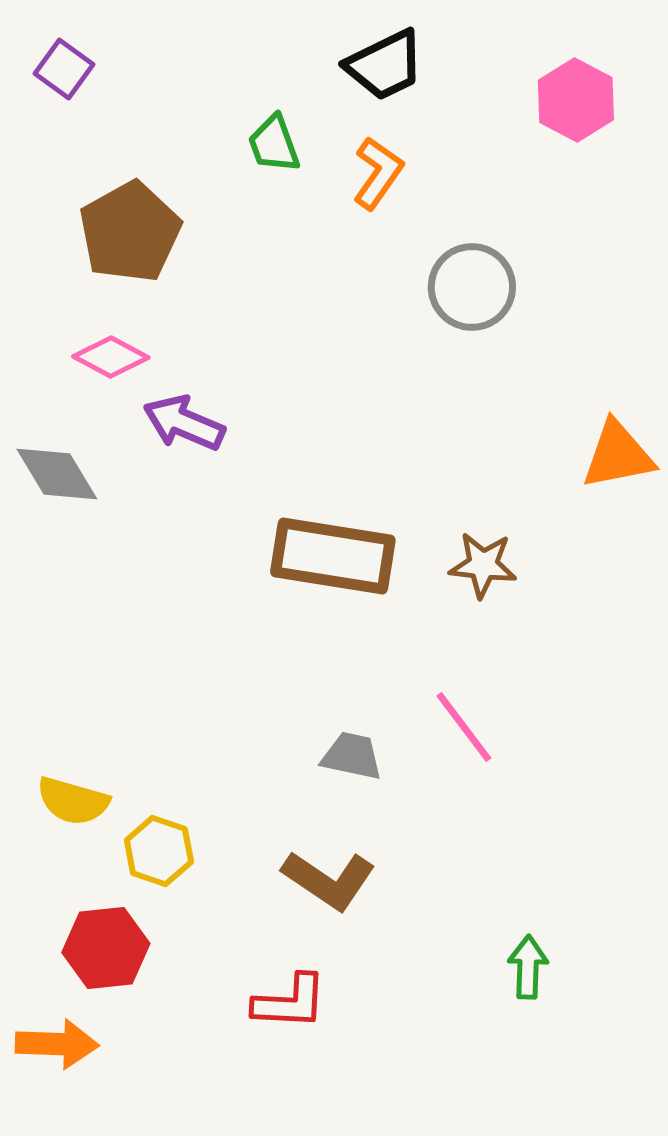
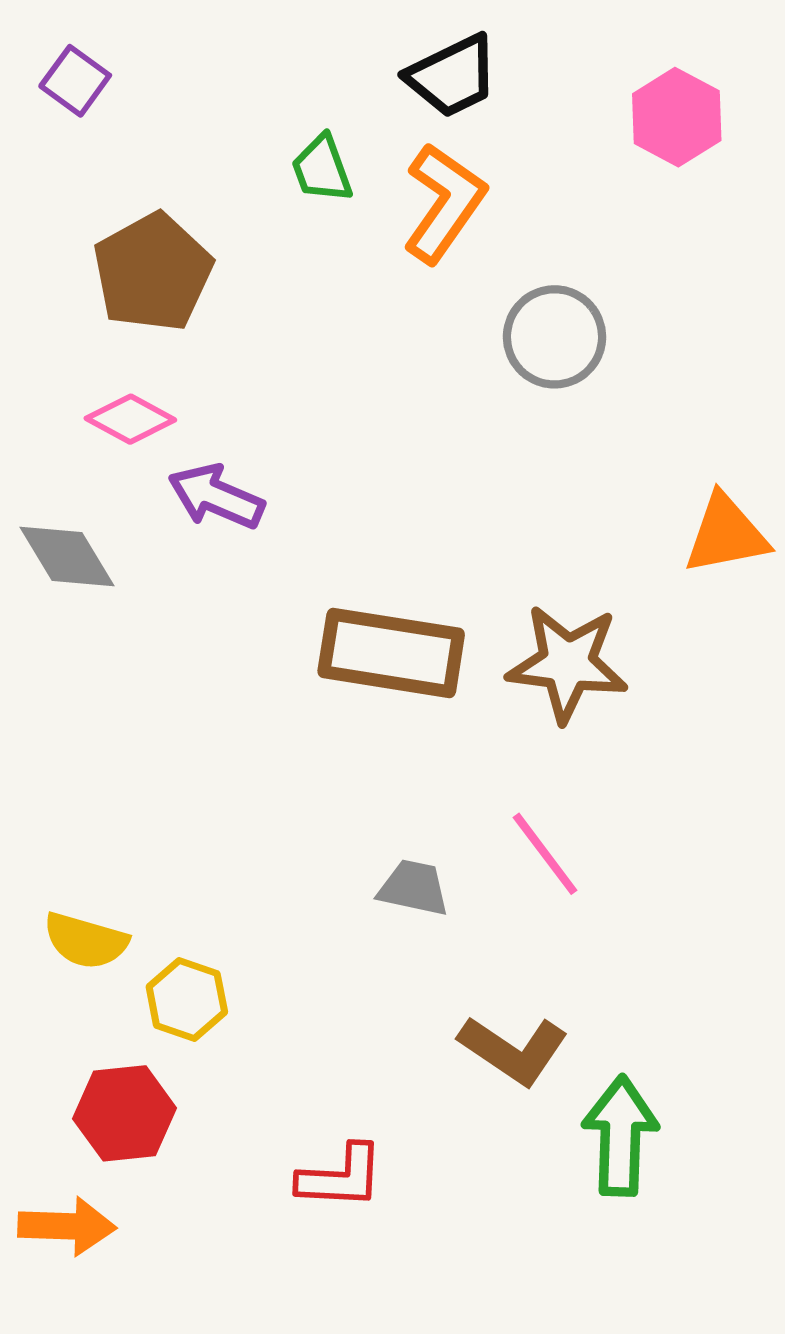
orange L-shape: (378, 173) -> (444, 203), size x1.4
brown star: (483, 565) -> (567, 663), size x1.5
brown L-shape: (329, 880) -> (513, 1050), moved
green arrow: (528, 967) -> (620, 1136), size x1.6

